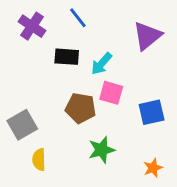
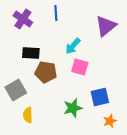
blue line: (78, 18) -> (56, 13), turned 35
black rectangle: (67, 57) -> (31, 53), moved
brown pentagon: (81, 108) -> (46, 72), moved
blue square: (152, 112) -> (100, 97), moved

